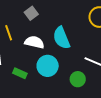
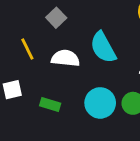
cyan circle: (48, 66) -> (100, 103), moved

